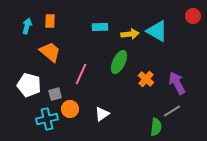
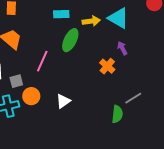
green ellipse: (119, 62) -> (70, 40), moved
purple arrow: (177, 83) -> (122, 48), moved, size x0.6

